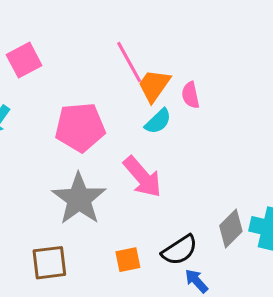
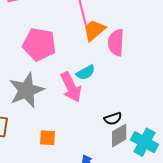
pink semicircle: (190, 95) -> (116, 43), size x1.5
cyan semicircle: (158, 121) -> (86, 72), moved
black semicircle: (180, 250) -> (113, 119), moved, size x0.7

